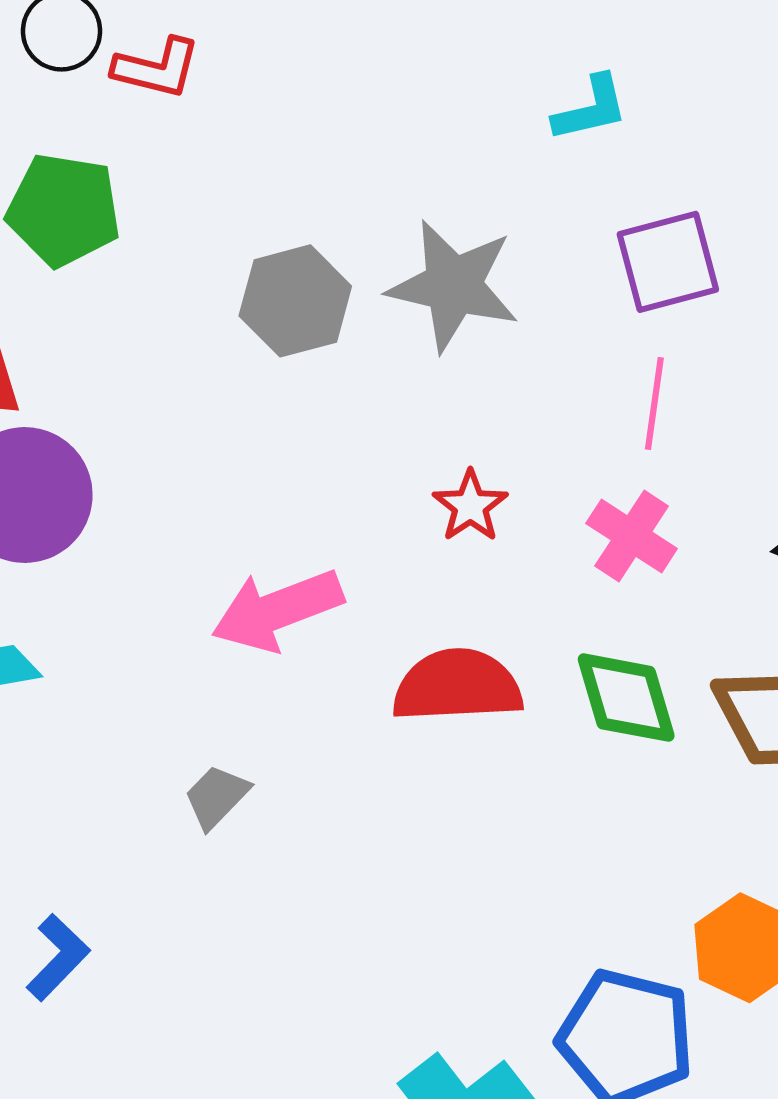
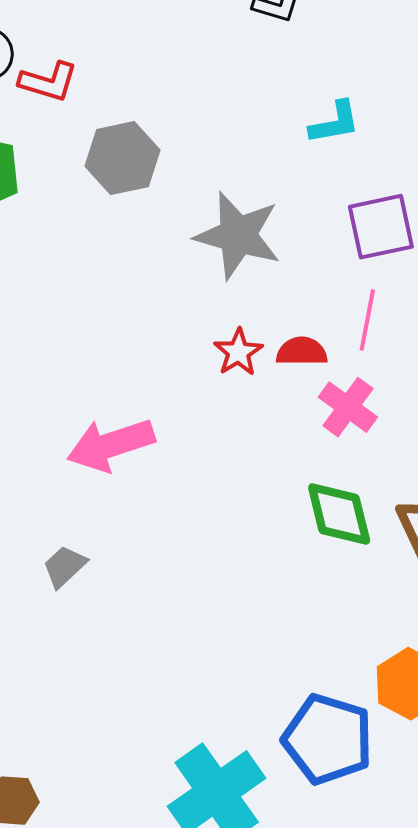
gray hexagon: (295, 301) -> (122, 158), moved
red star: (470, 506) -> (238, 352), moved
red semicircle: (457, 686) -> (302, 351), moved, size x0.6

